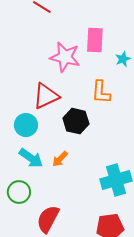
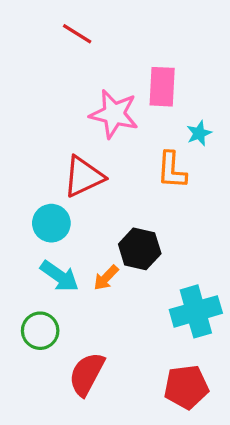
cyan star: (123, 59) -> (199, 133), moved
black hexagon: (76, 121) -> (140, 249), moved

